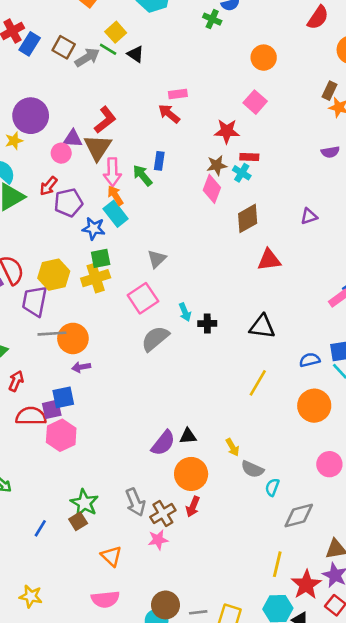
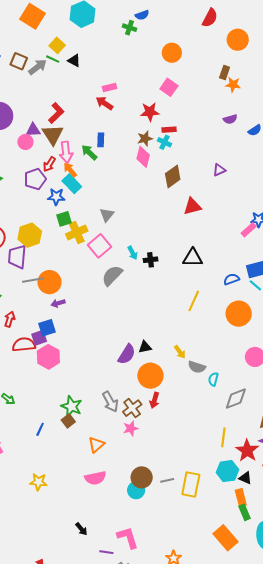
red arrow: (49, 186) -> (49, 164), moved
yellow cross: (96, 278) -> (77, 232), moved
orange triangle: (111, 556) -> (96, 445), turned 42

